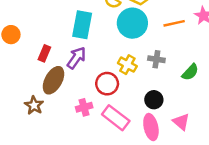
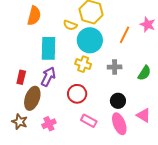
orange line: (174, 23) -> (124, 35), turned -42
yellow cross: (127, 65) -> (83, 64), moved
pink cross: (84, 107) -> (49, 124), moved
pink rectangle: (116, 118) -> (89, 121), size x0.7

